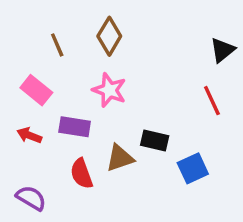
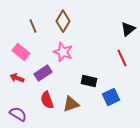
purple rectangle: (75, 127) -> (43, 73), turned -42
brown triangle: (120, 158) -> (71, 104), moved

